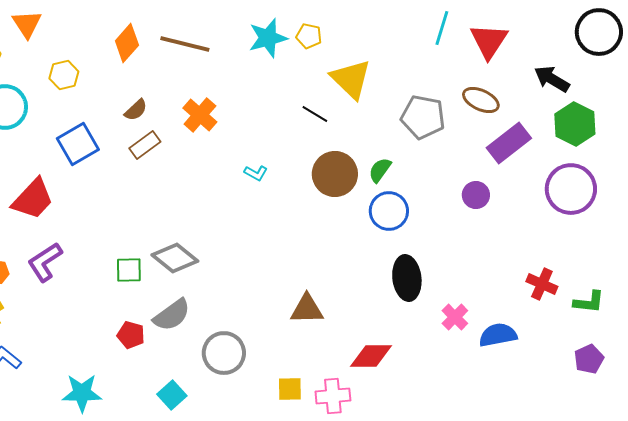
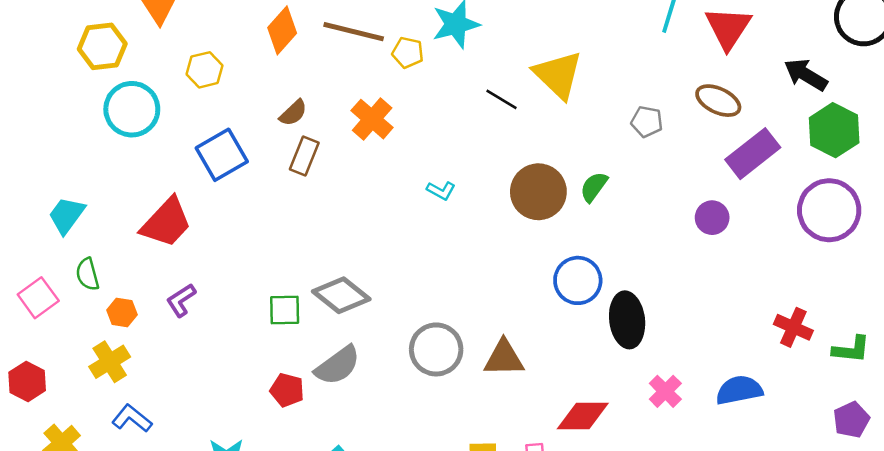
yellow pentagon: (309, 36) -> (408, 53), moved
black line: (315, 114) -> (501, 99), moved
gray pentagon: (423, 117) -> (647, 122), size x0.6
brown rectangle: (145, 145) -> (304, 156), turned -32
blue circle: (389, 211) -> (578, 280), moved
purple L-shape: (45, 262) -> (181, 300), size x0.7
pink cross: (455, 317) -> (665, 391), moved
gray circle: (224, 353) -> (436, 349), moved

